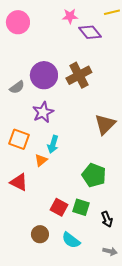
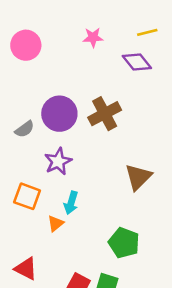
purple diamond: (90, 32) -> (137, 62), moved
red triangle: (19, 182) -> (26, 269), moved

